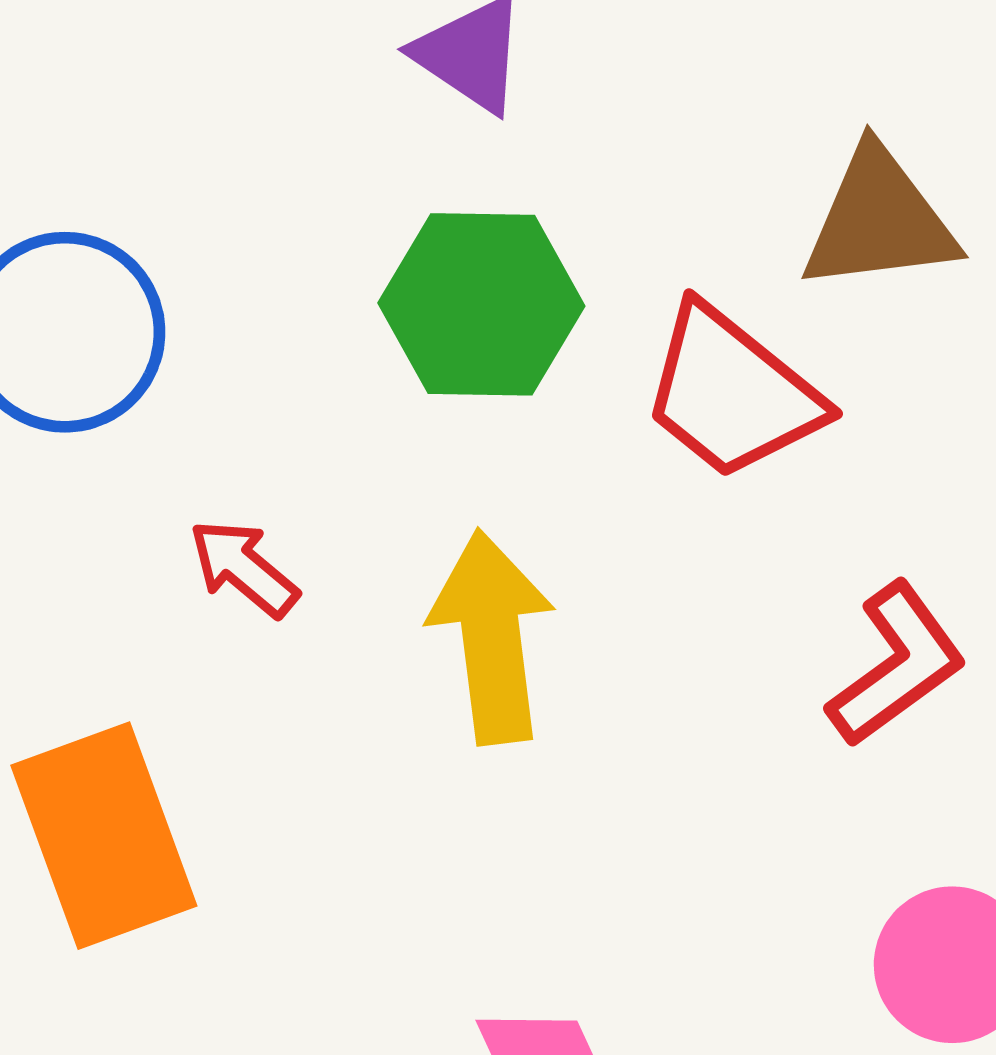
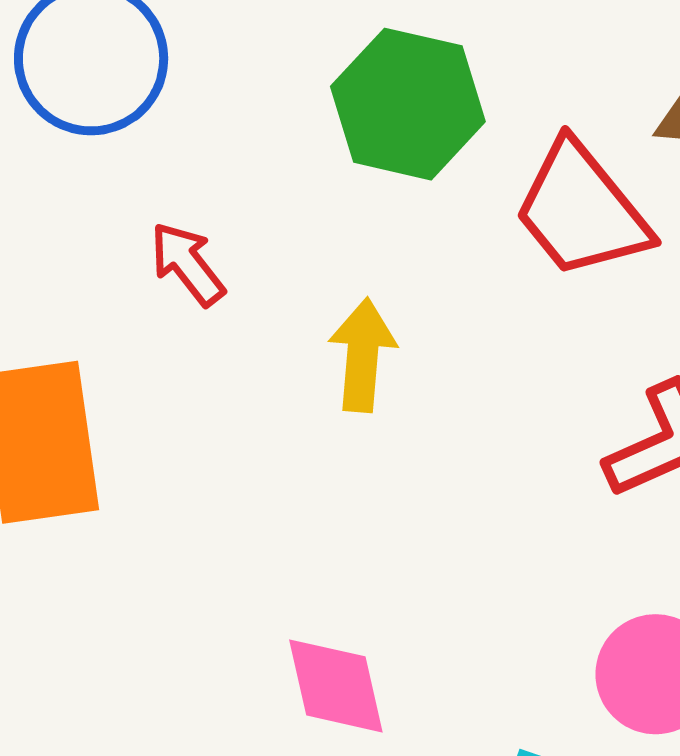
yellow arrow: (492, 637) -> (362, 355), size x0.7

